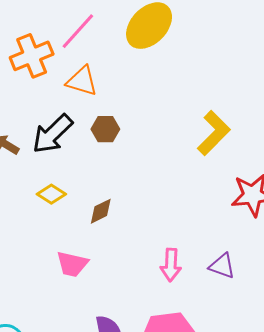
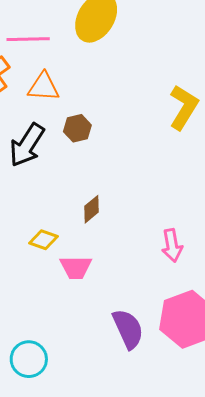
pink line: (78, 31) -> (28, 39), turned 60
yellow diamond: (51, 194) -> (44, 240), moved

